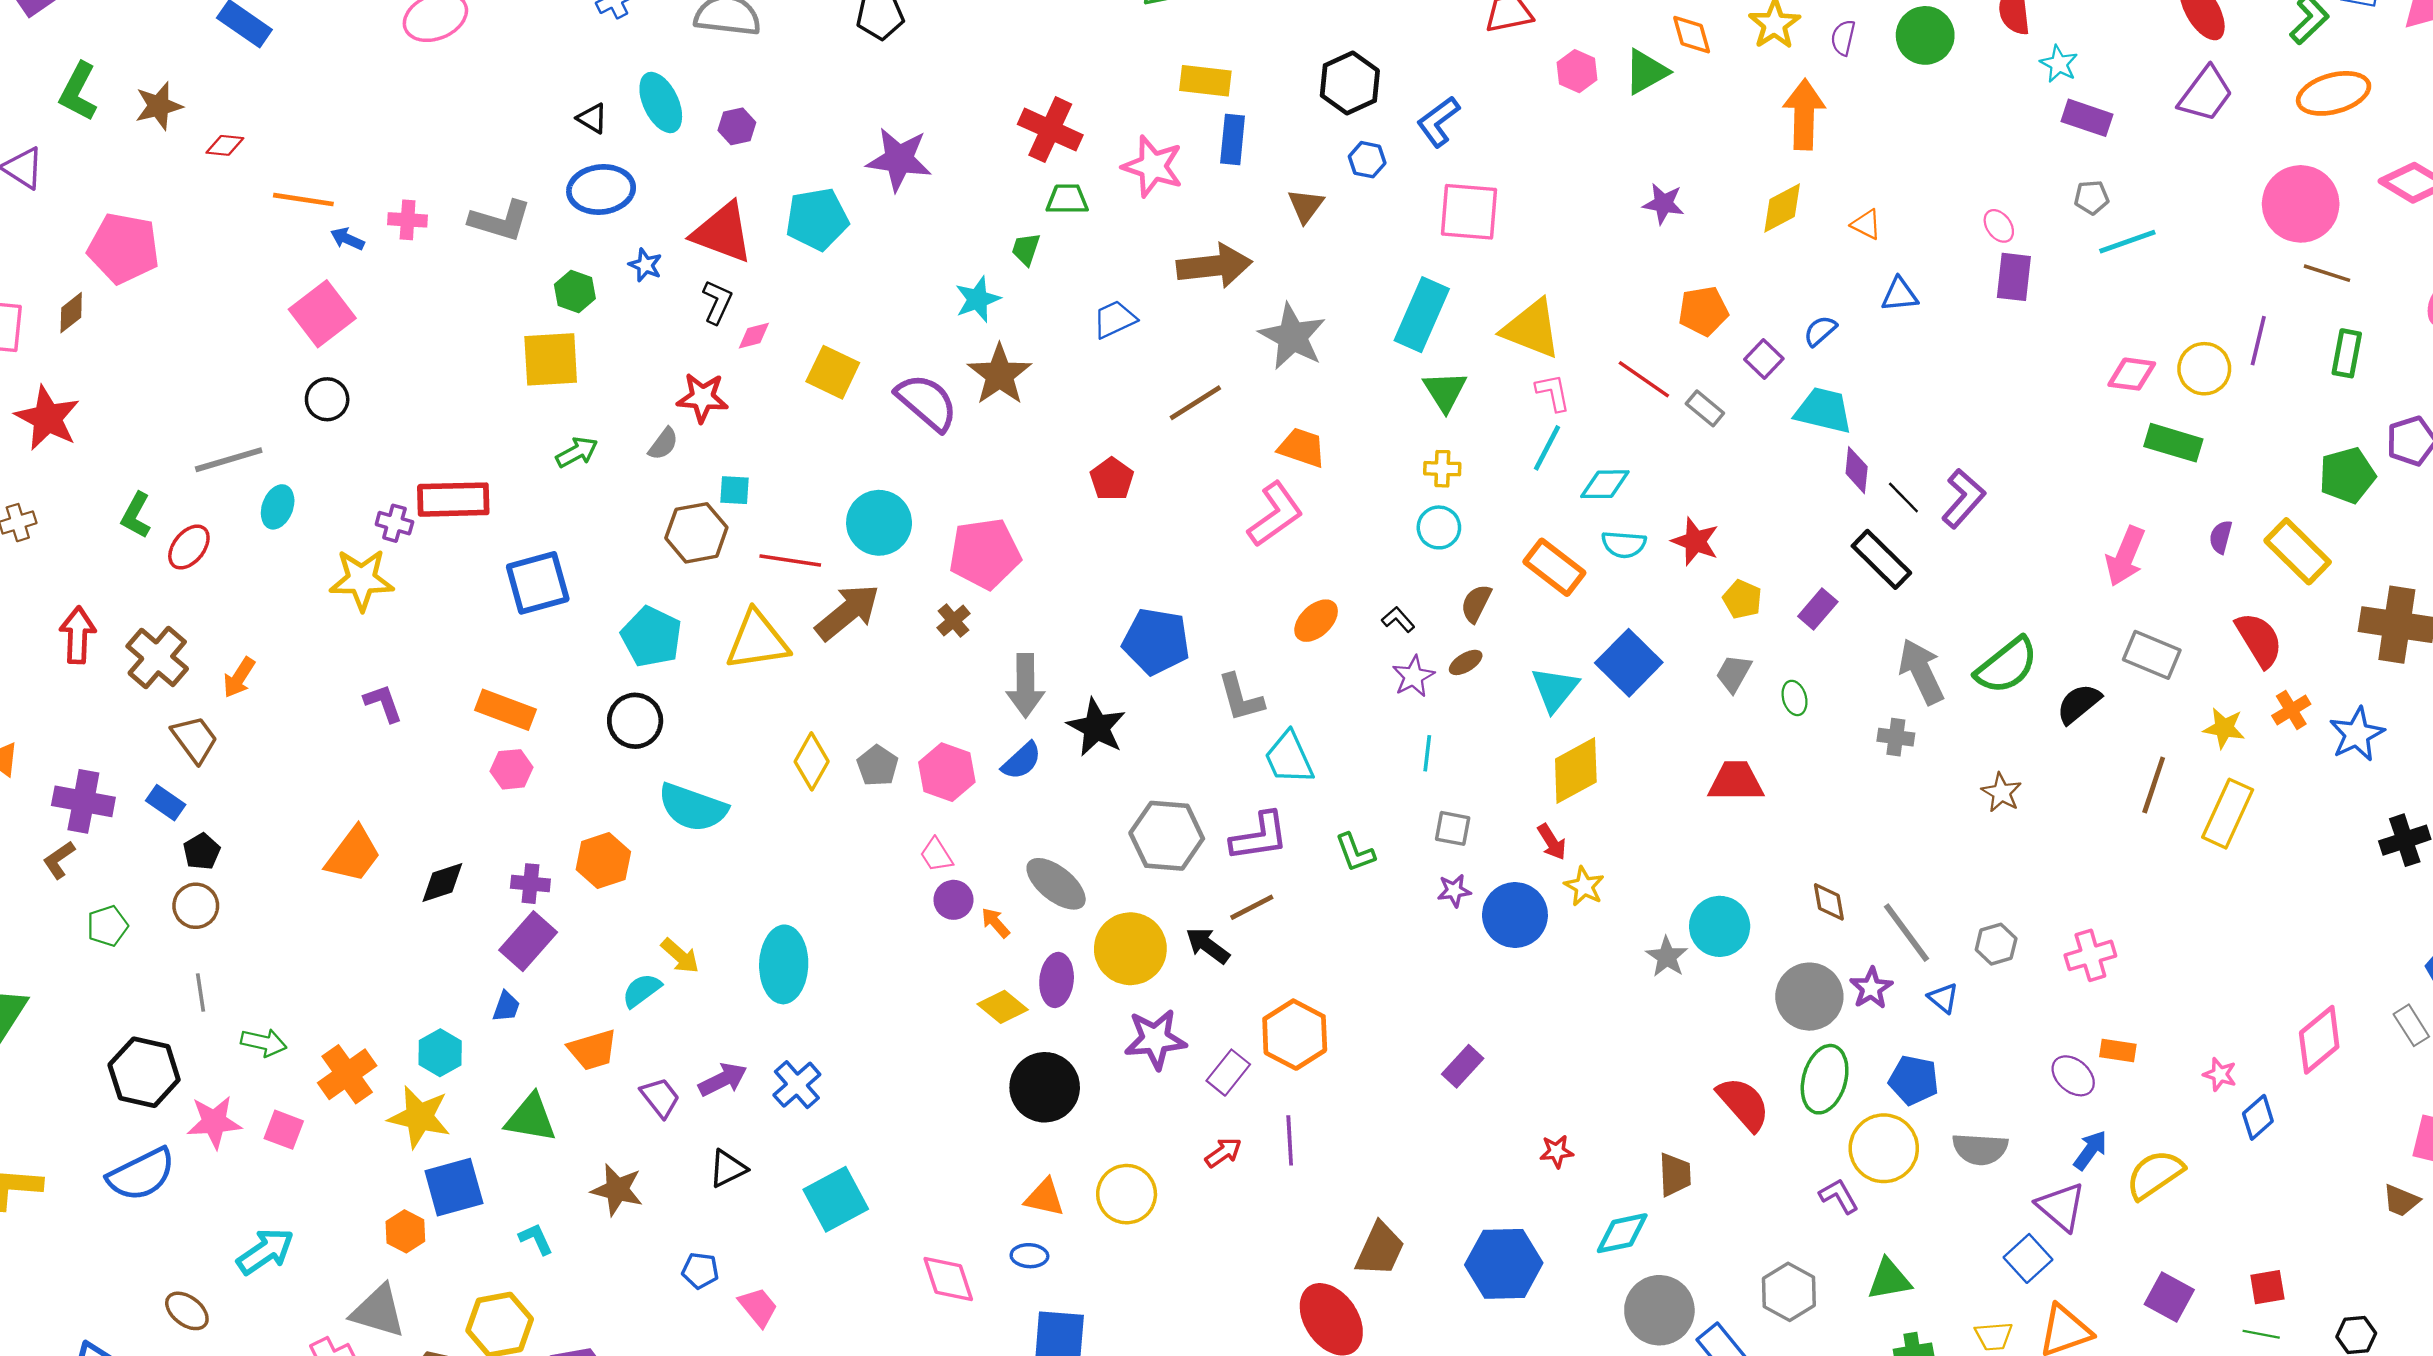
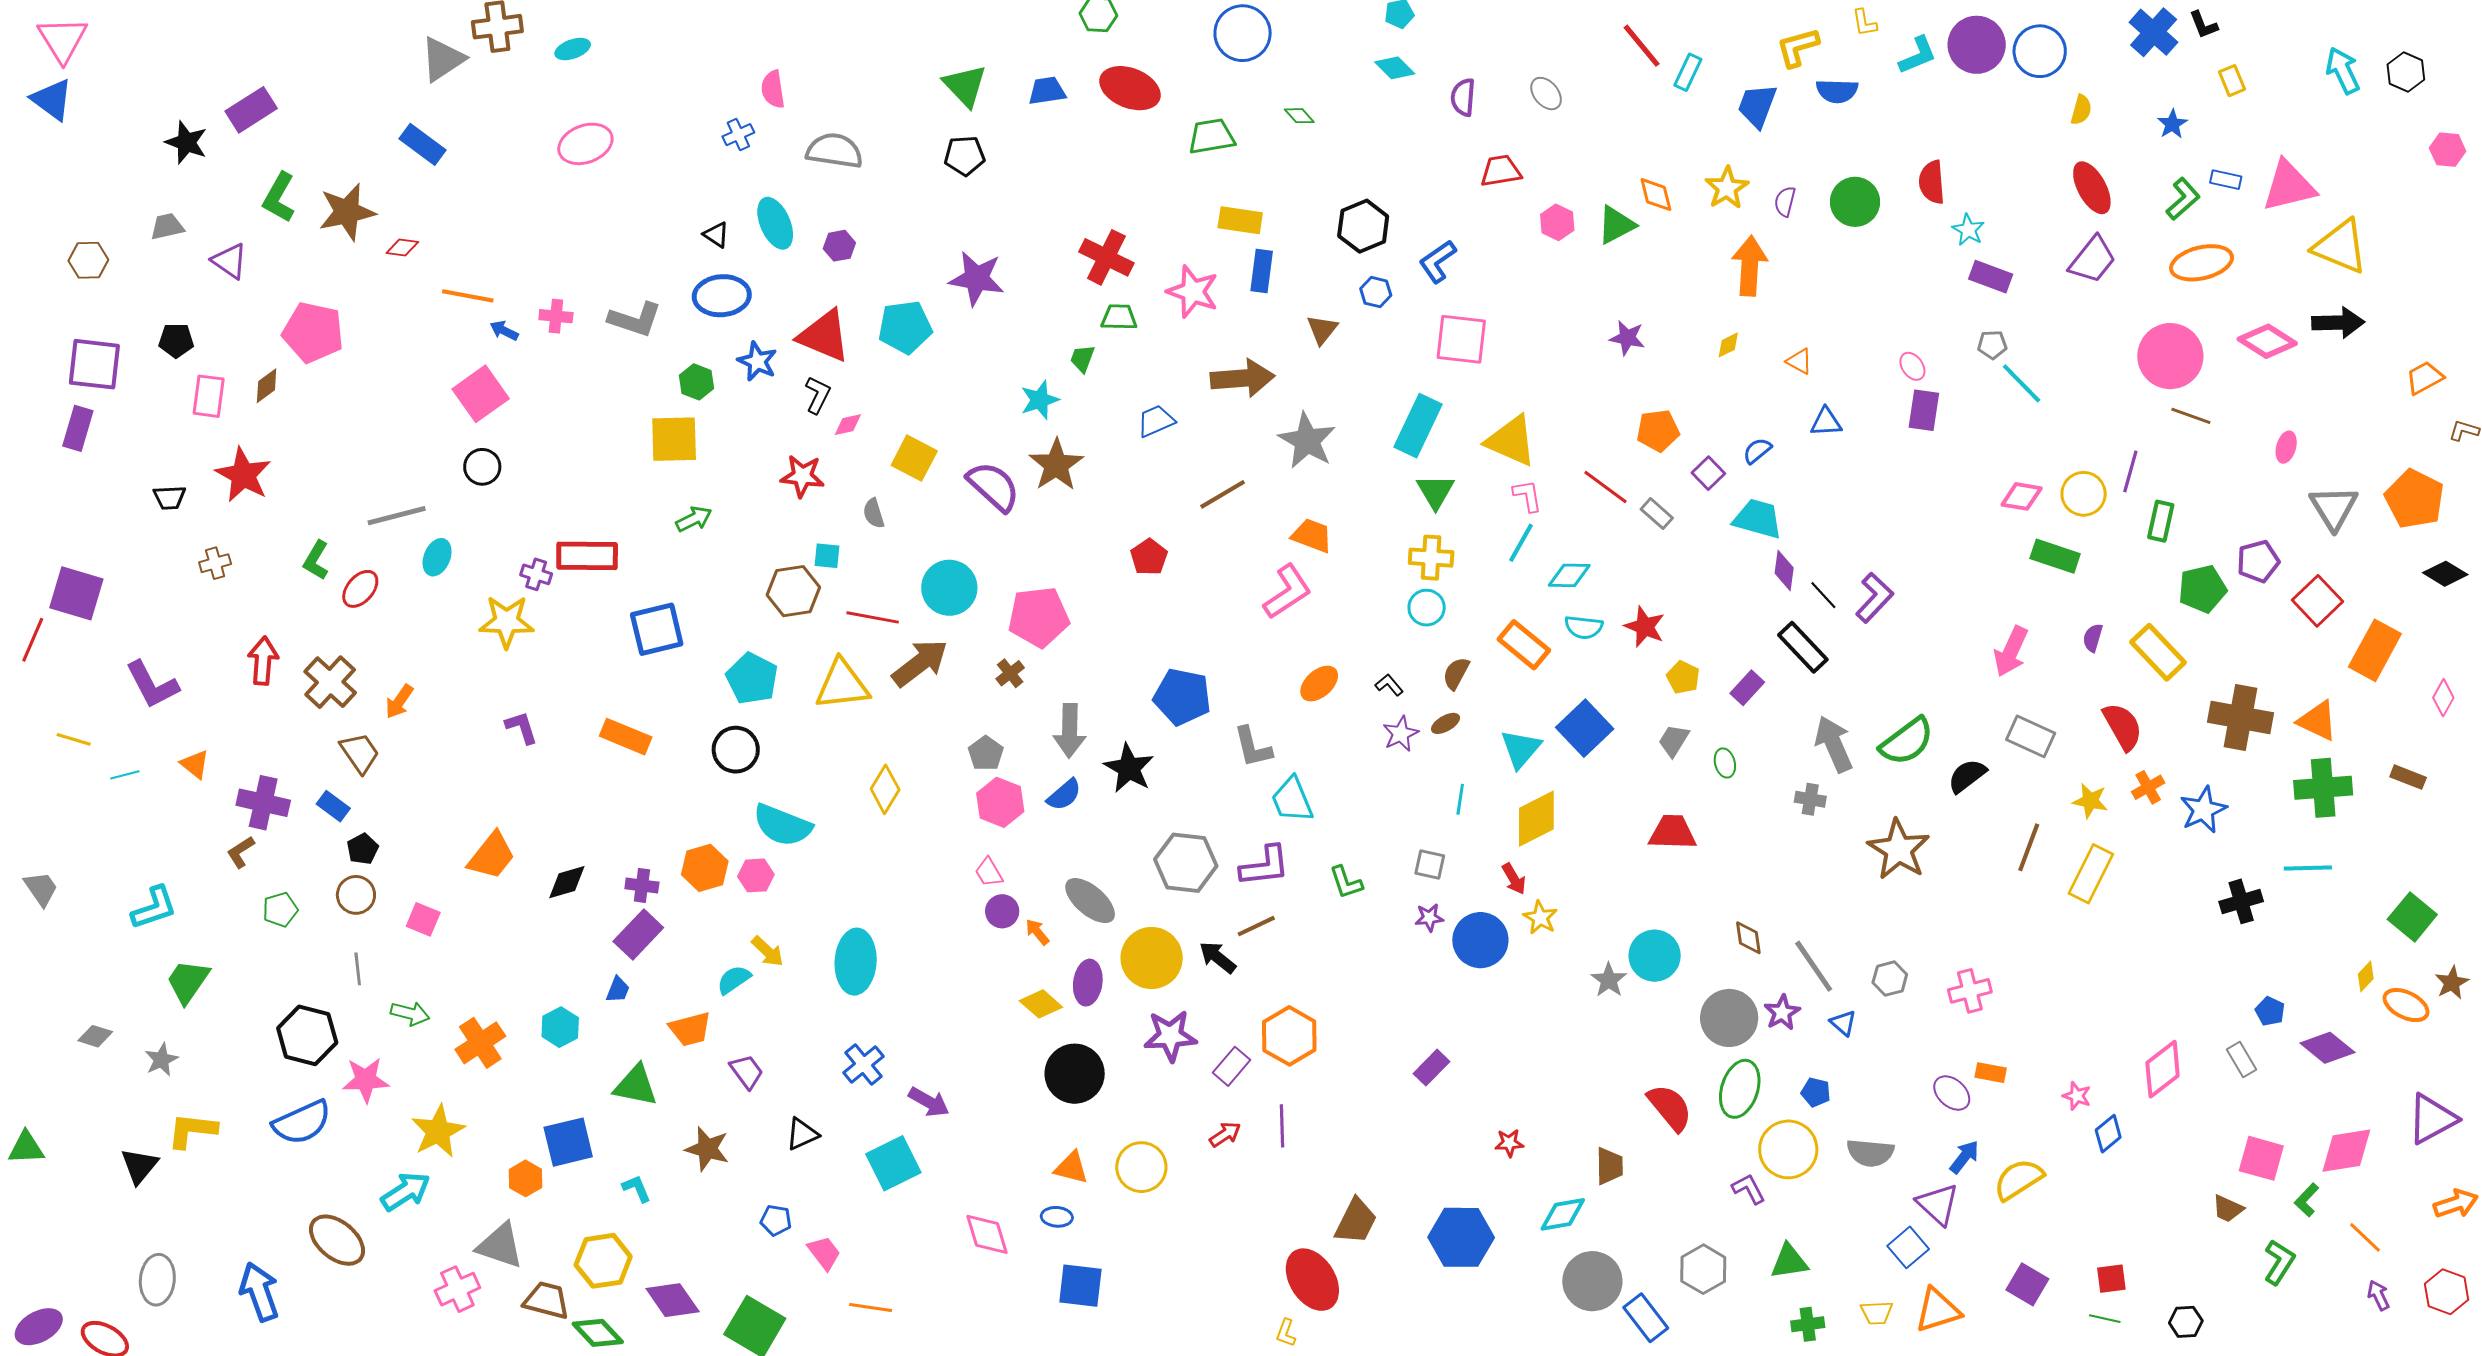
brown star: (159, 106) -> (347, 212), size x1.4
yellow diamond: (1782, 208) -> (1728, 345), size x0.6
cyan line: (2127, 242) -> (2022, 383), turned 63
blue star: (645, 265) -> (757, 361), size x1.4
green rectangle: (2347, 353) -> (2161, 521), moved
gray semicircle: (663, 444) -> (874, 513), moved, turned 124
yellow cross: (1442, 469) -> (1431, 558), size x1.4
cyan line: (1427, 753) -> (1460, 799), moved
gray pentagon: (877, 766) -> (986, 753), moved
pink hexagon: (512, 769) -> (756, 875), moved
brown star: (2001, 793) -> (1899, 849), size x1.8
purple arrow: (723, 1080) -> (929, 1102), moved, turned 54
blue pentagon: (1914, 1080) -> (1816, 1092), size x0.7
yellow star: (419, 1117) -> (438, 1131), moved, turned 30
pink square: (284, 1130) -> (423, 919), moved
brown ellipse: (187, 1311) -> (337, 1240), size x1.5

